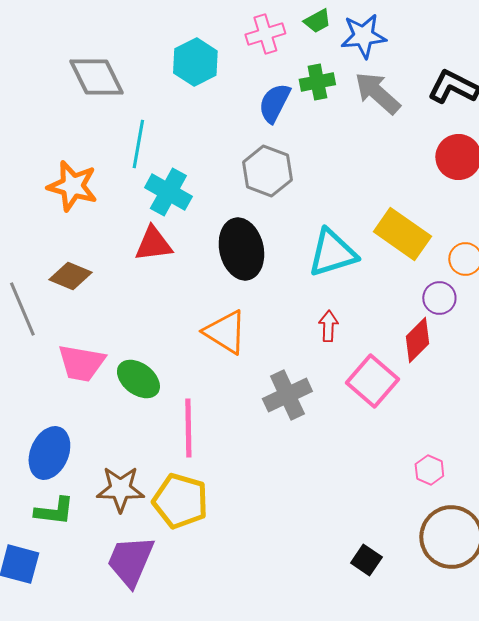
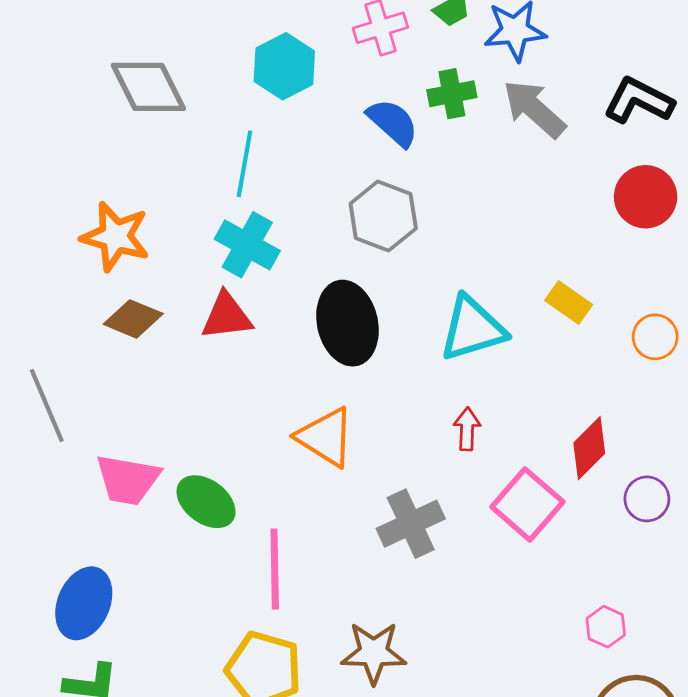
blue semicircle: (274, 103) -> (393, 123), turned 105
cyan line: (138, 144) -> (244, 164), moved
yellow rectangle: (402, 234) -> (569, 303), size x0.6
brown diamond: (70, 276) -> (133, 319), moved
purple circle: (439, 298) -> (647, 499), moved
brown star: (120, 489) -> (374, 653), moved

